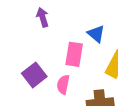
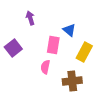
purple square: (34, 75) -> (13, 48), moved

